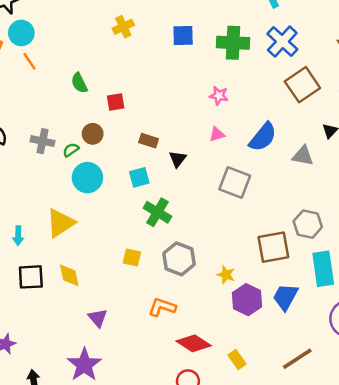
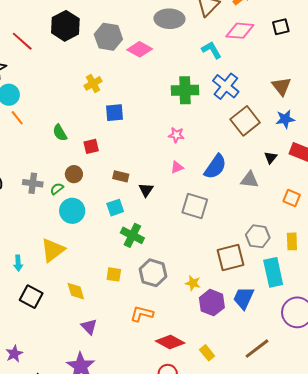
blue square: (183, 36) -> (114, 113), moved
yellow diamond: (69, 275) -> (76, 291), moved
black square: (31, 277) -> (31, 297), turned 35

